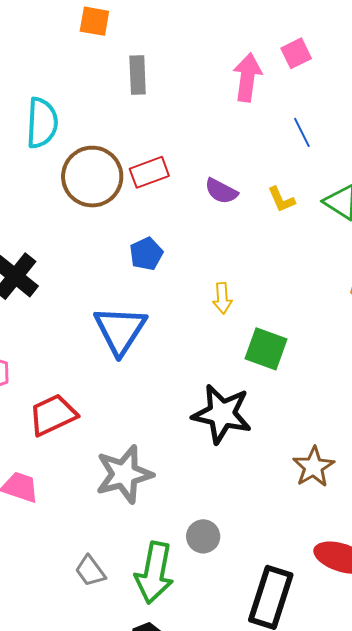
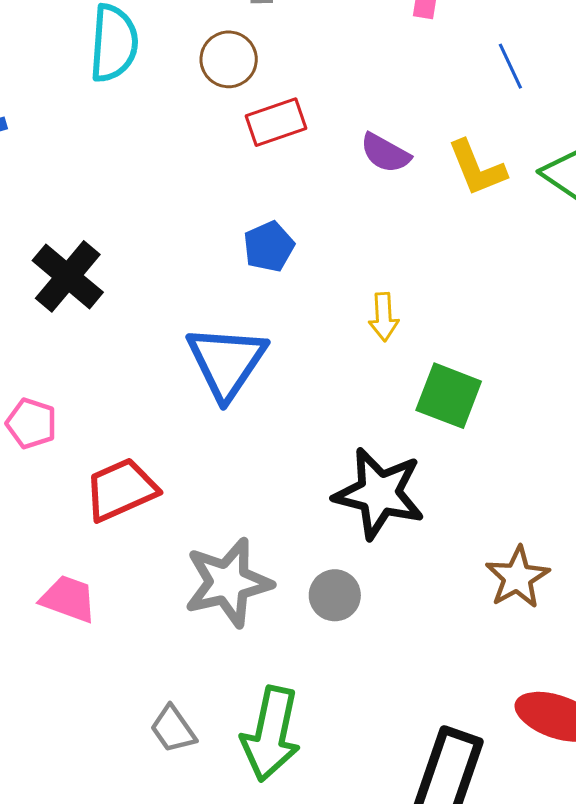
brown circle: (92, 177) -> (229, 59), moved, size x0.6
yellow L-shape: (281, 200) -> (477, 168), size x1.4
gray circle: (203, 536) -> (335, 595), moved

